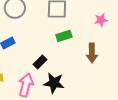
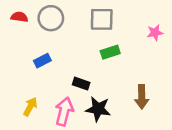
brown arrow: (92, 53) -> (142, 97), moved
black rectangle: (40, 62) -> (81, 84), turned 64

